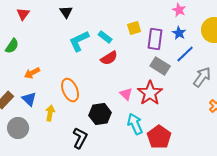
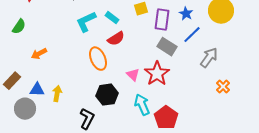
orange ellipse: (70, 90) -> (98, 59), moved
blue triangle: (29, 99) -> (37, 90), moved, turned -42

